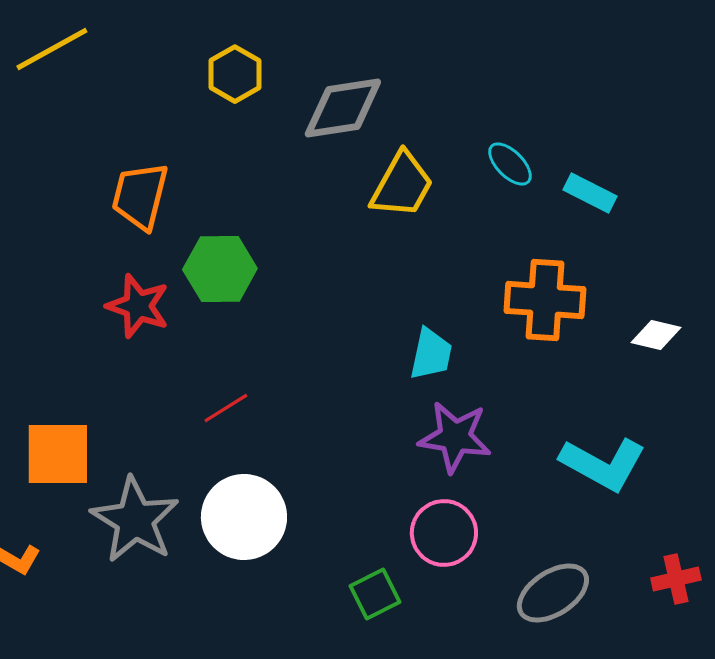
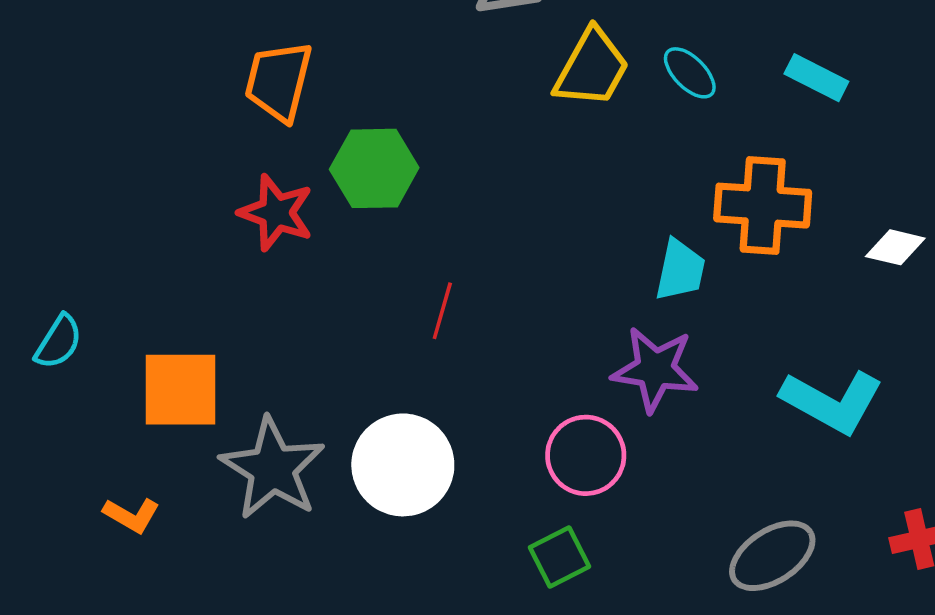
cyan ellipse: (510, 164) -> (690, 73), moved
cyan trapezoid: (431, 354) -> (680, 270), moved
red line: (226, 408) -> (442, 311), moved, turned -42
pink circle: (444, 533) -> (586, 455), moved

